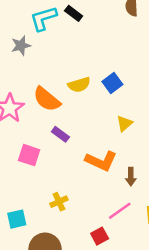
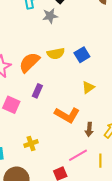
gray star: (21, 45) -> (50, 16), moved
orange semicircle: (47, 99) -> (29, 62), turned 90
purple rectangle: (60, 134) -> (37, 91), turned 72

